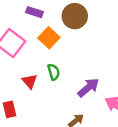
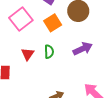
purple arrow: (88, 88) -> (83, 49), moved

